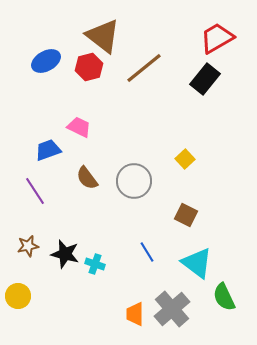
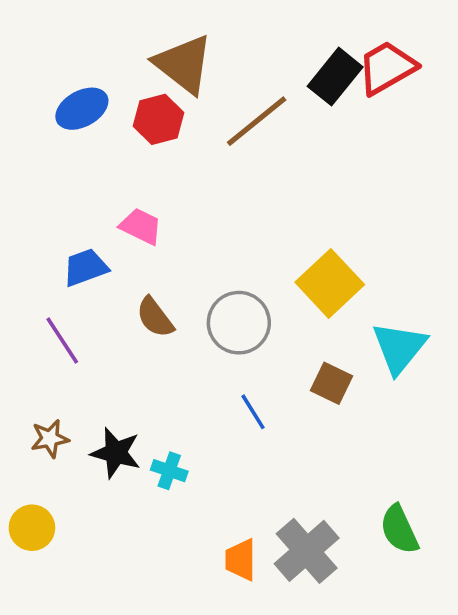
black rectangle: (205, 79) -> (335, 77), moved
yellow square: (185, 159) -> (330, 283), size x1.8
blue line: (147, 252) -> (253, 412), moved
cyan triangle: (197, 263) -> (399, 348), moved, turned 32

